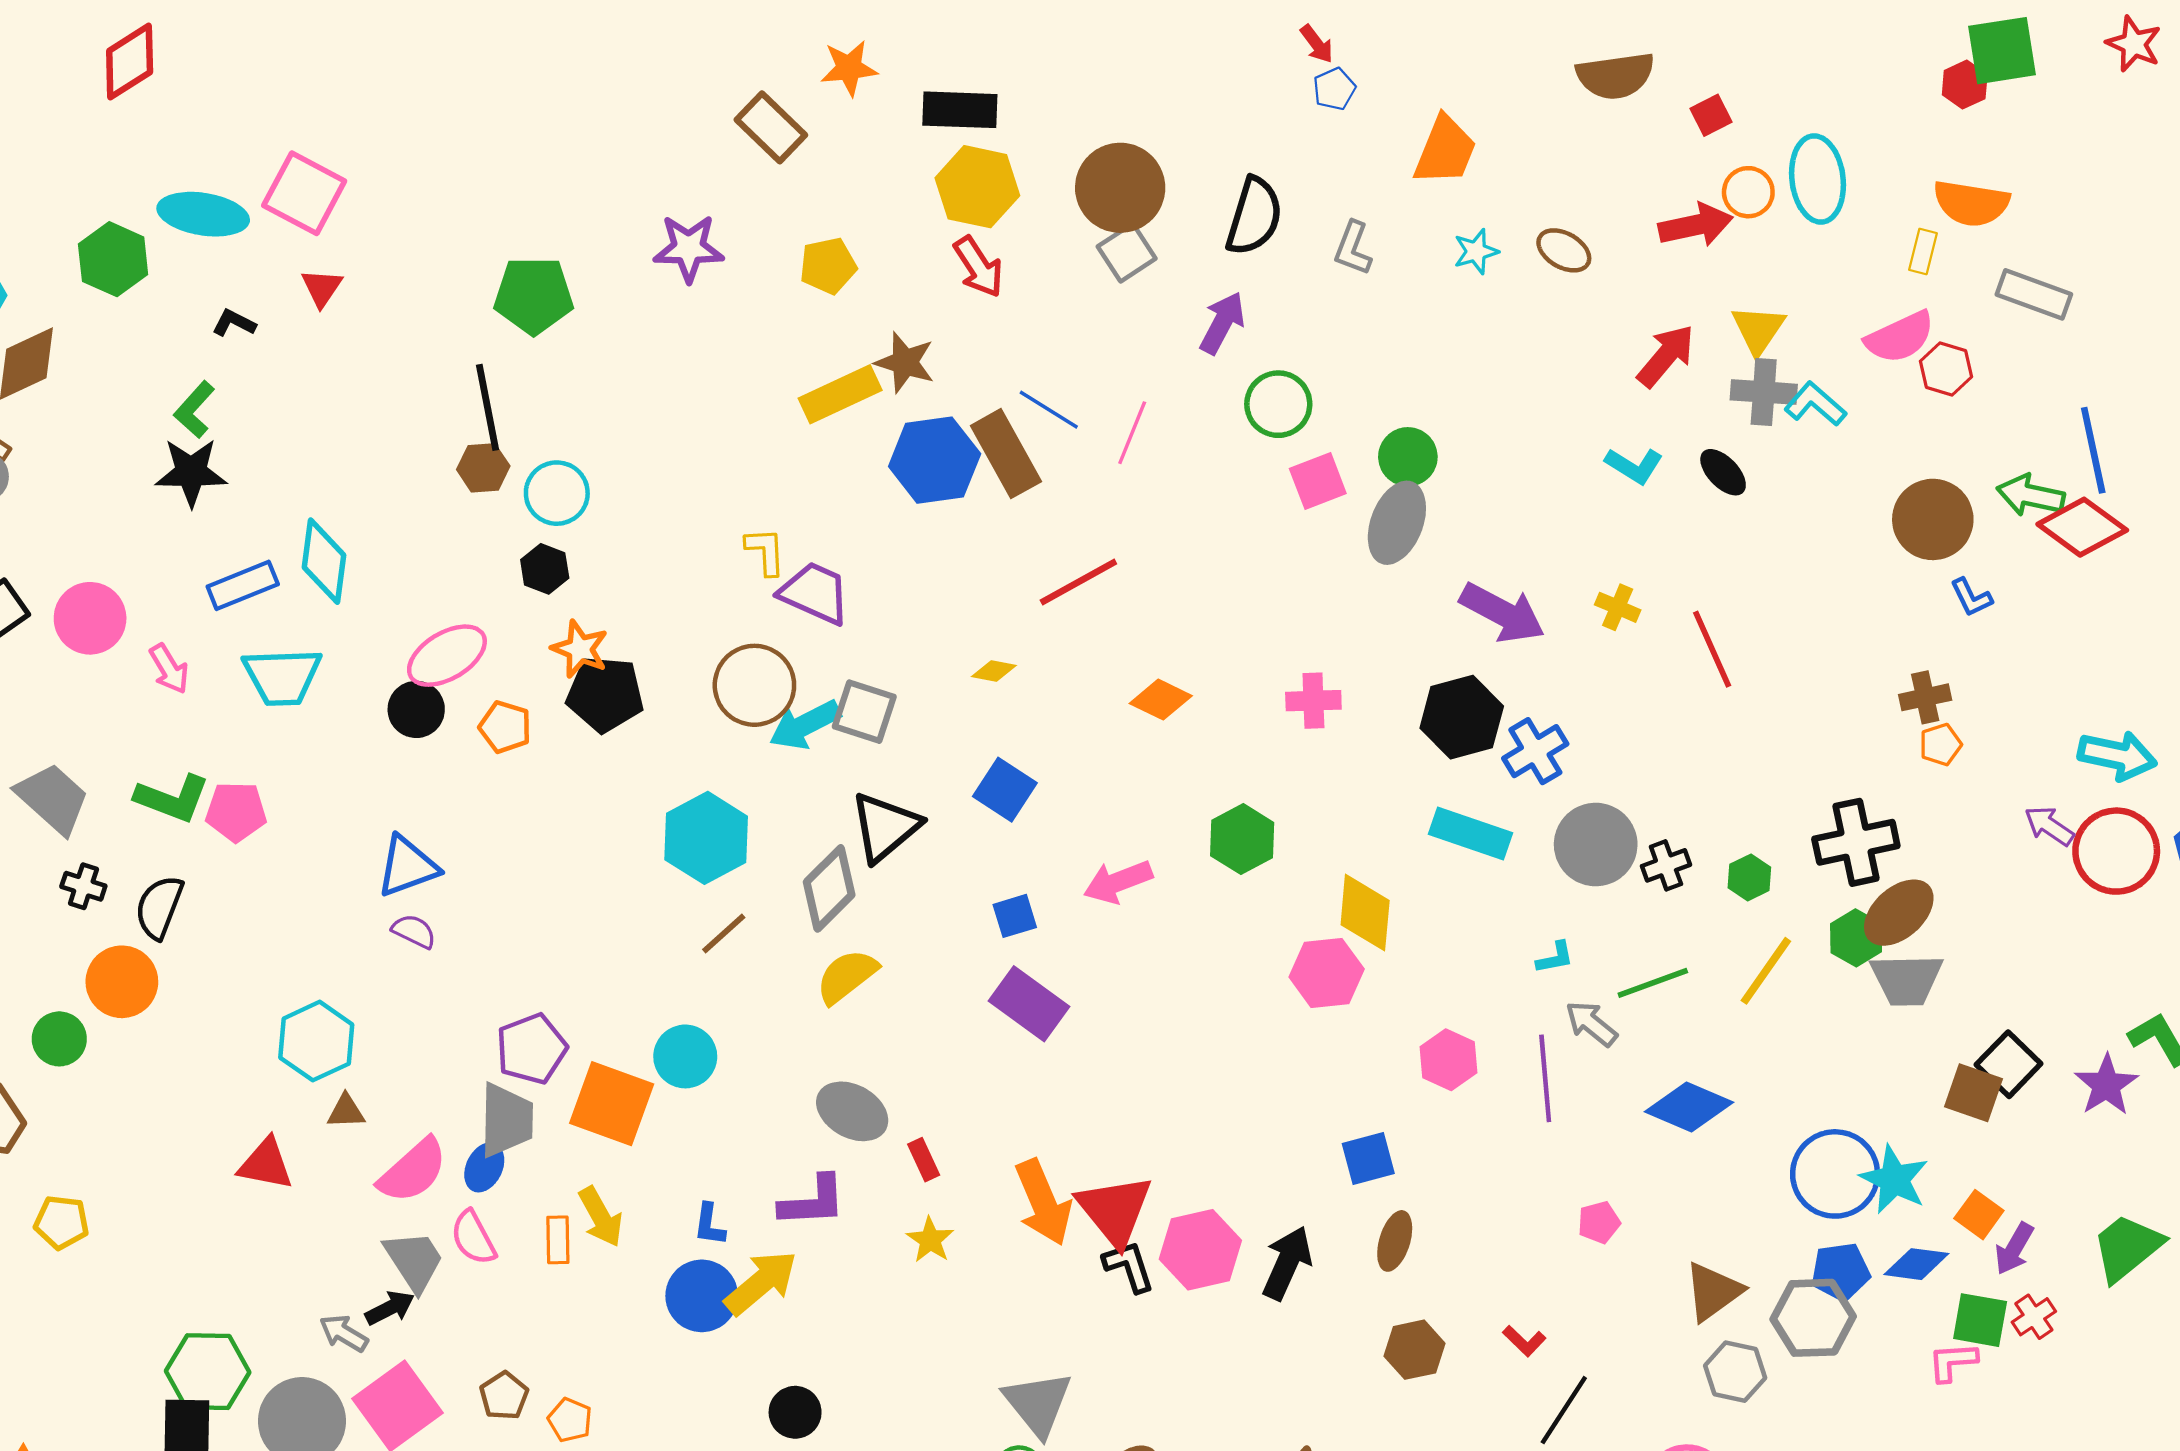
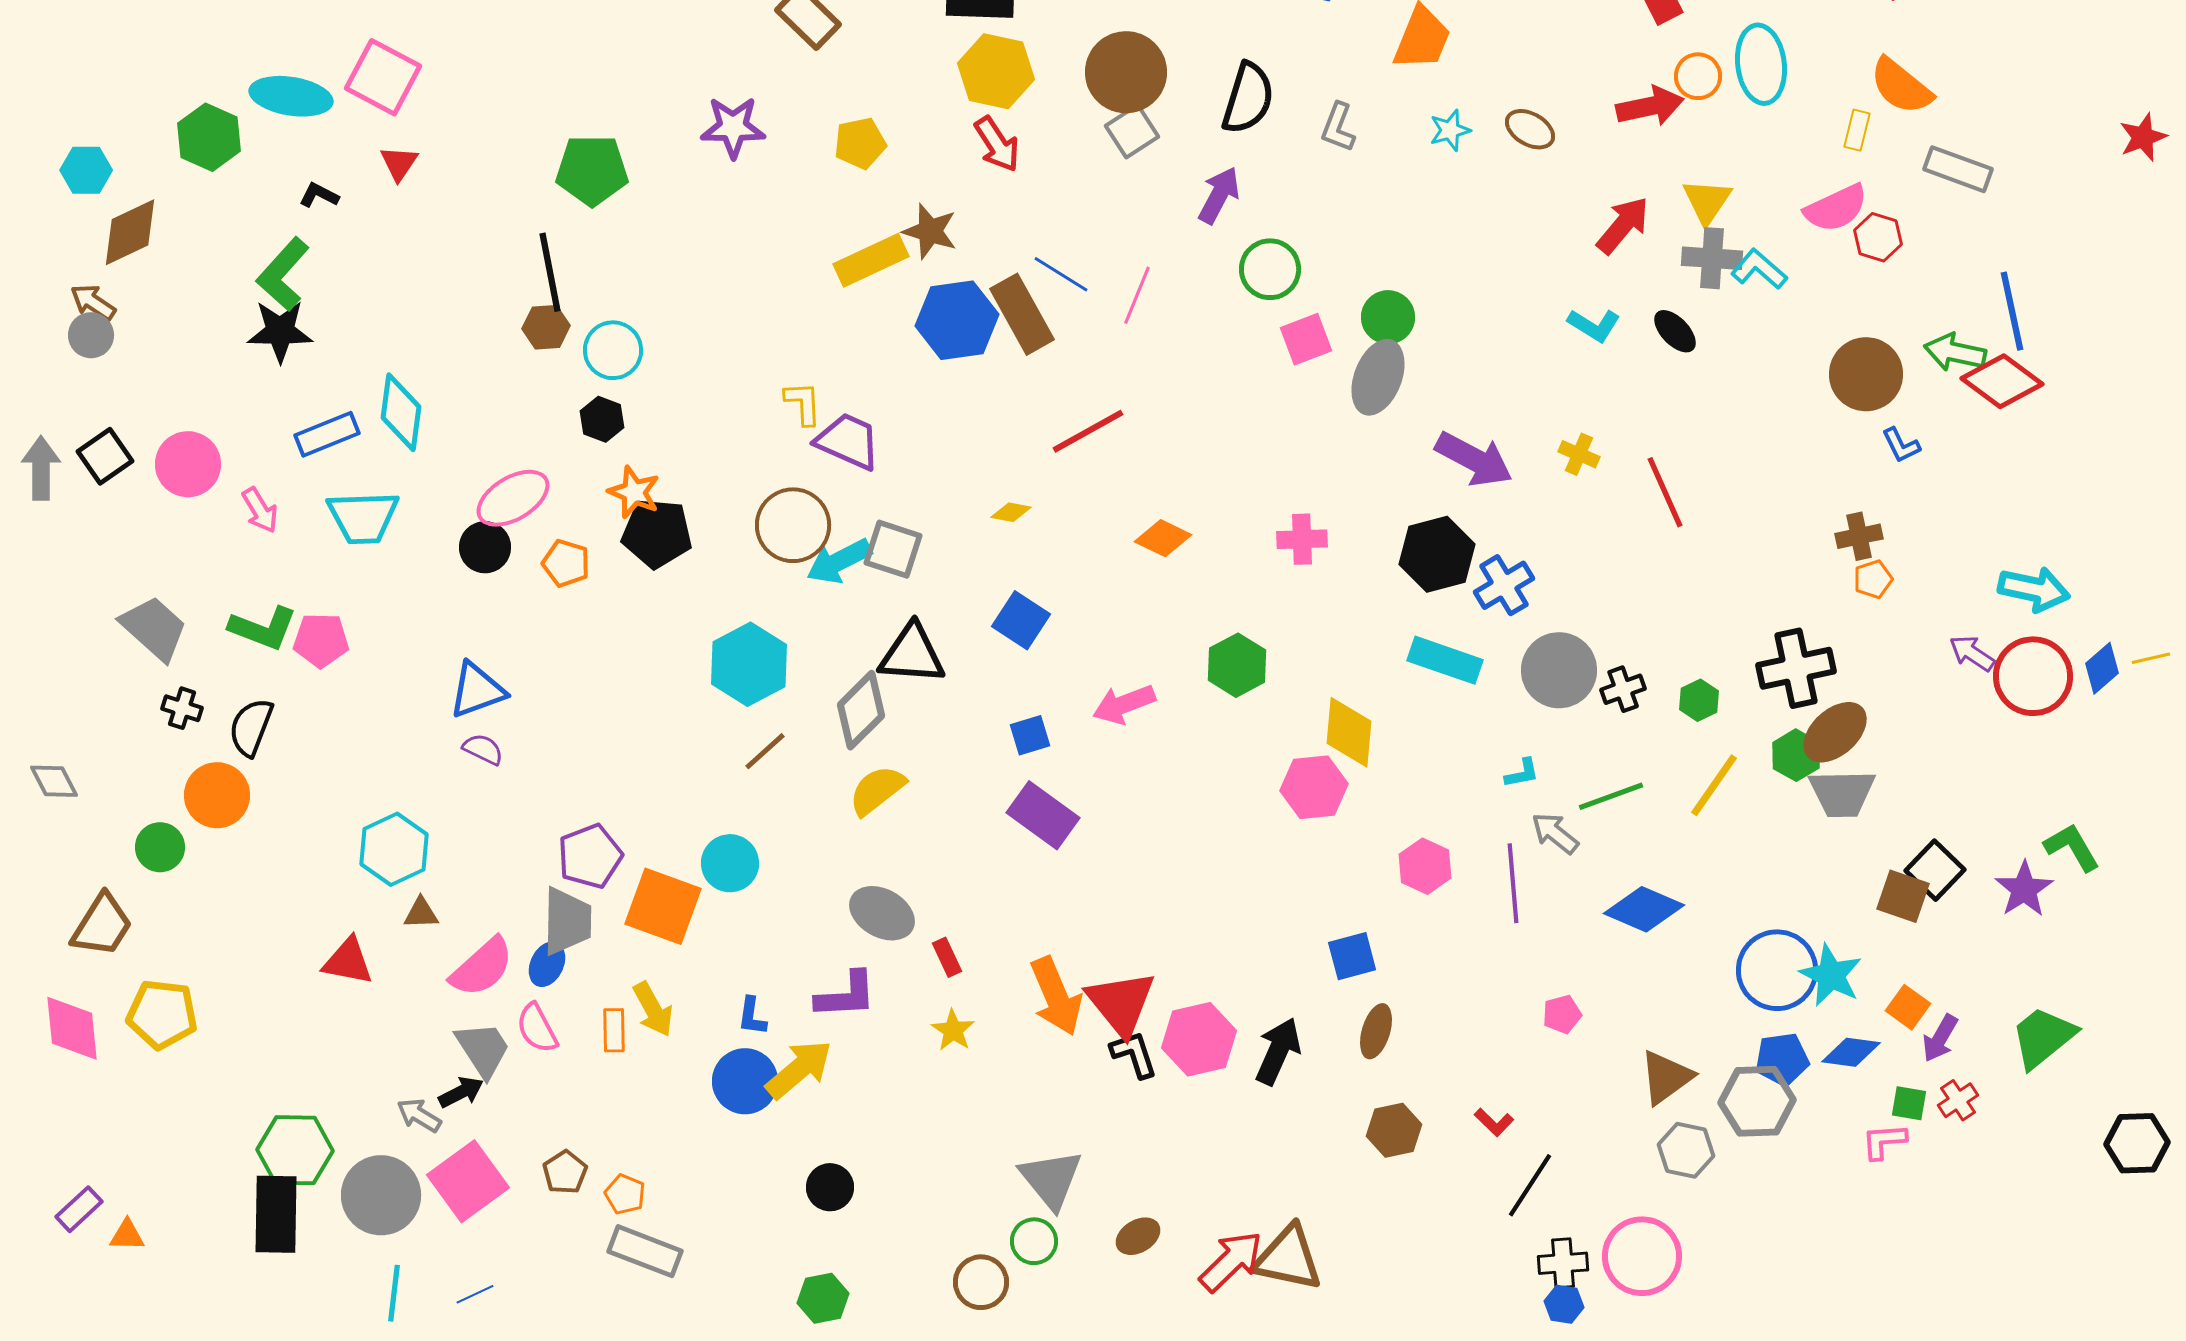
orange semicircle: (1971, 203) -> (1901, 86), turned 30
green L-shape: (194, 410) -> (283, 274), size x1.4
black triangle: (885, 827) -> (912, 654), turned 44
yellow pentagon: (61, 1222) -> (162, 1014), size x1.4
green square: (1980, 1320) -> (1909, 1103), size x0.7

